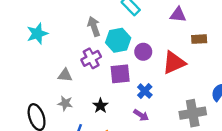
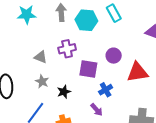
gray arrow: (94, 26) -> (61, 13), moved
cyan hexagon: (118, 40) -> (86, 20), moved
gray star: (65, 103) -> (42, 81), moved

